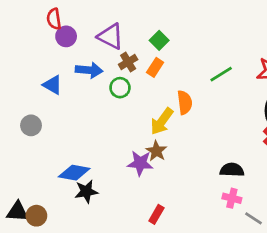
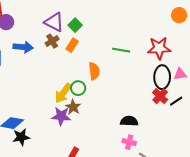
purple triangle: (111, 36) -> (54, 22), moved
green line: (221, 74) -> (121, 50), turned 42
green circle: (120, 88) -> (78, 88), moved
yellow arrow: (162, 121) -> (63, 93), moved

